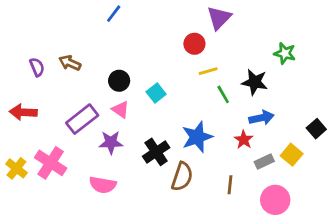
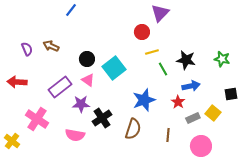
blue line: (114, 14) -> (71, 10), moved
green star: (285, 53) -> (222, 59), moved
cyan square: (156, 93) -> (114, 68), size x1.6
black square: (316, 129) -> (231, 94), turned 32
black cross: (156, 152) -> (102, 118), moved
yellow cross: (16, 168) -> (12, 141), moved

